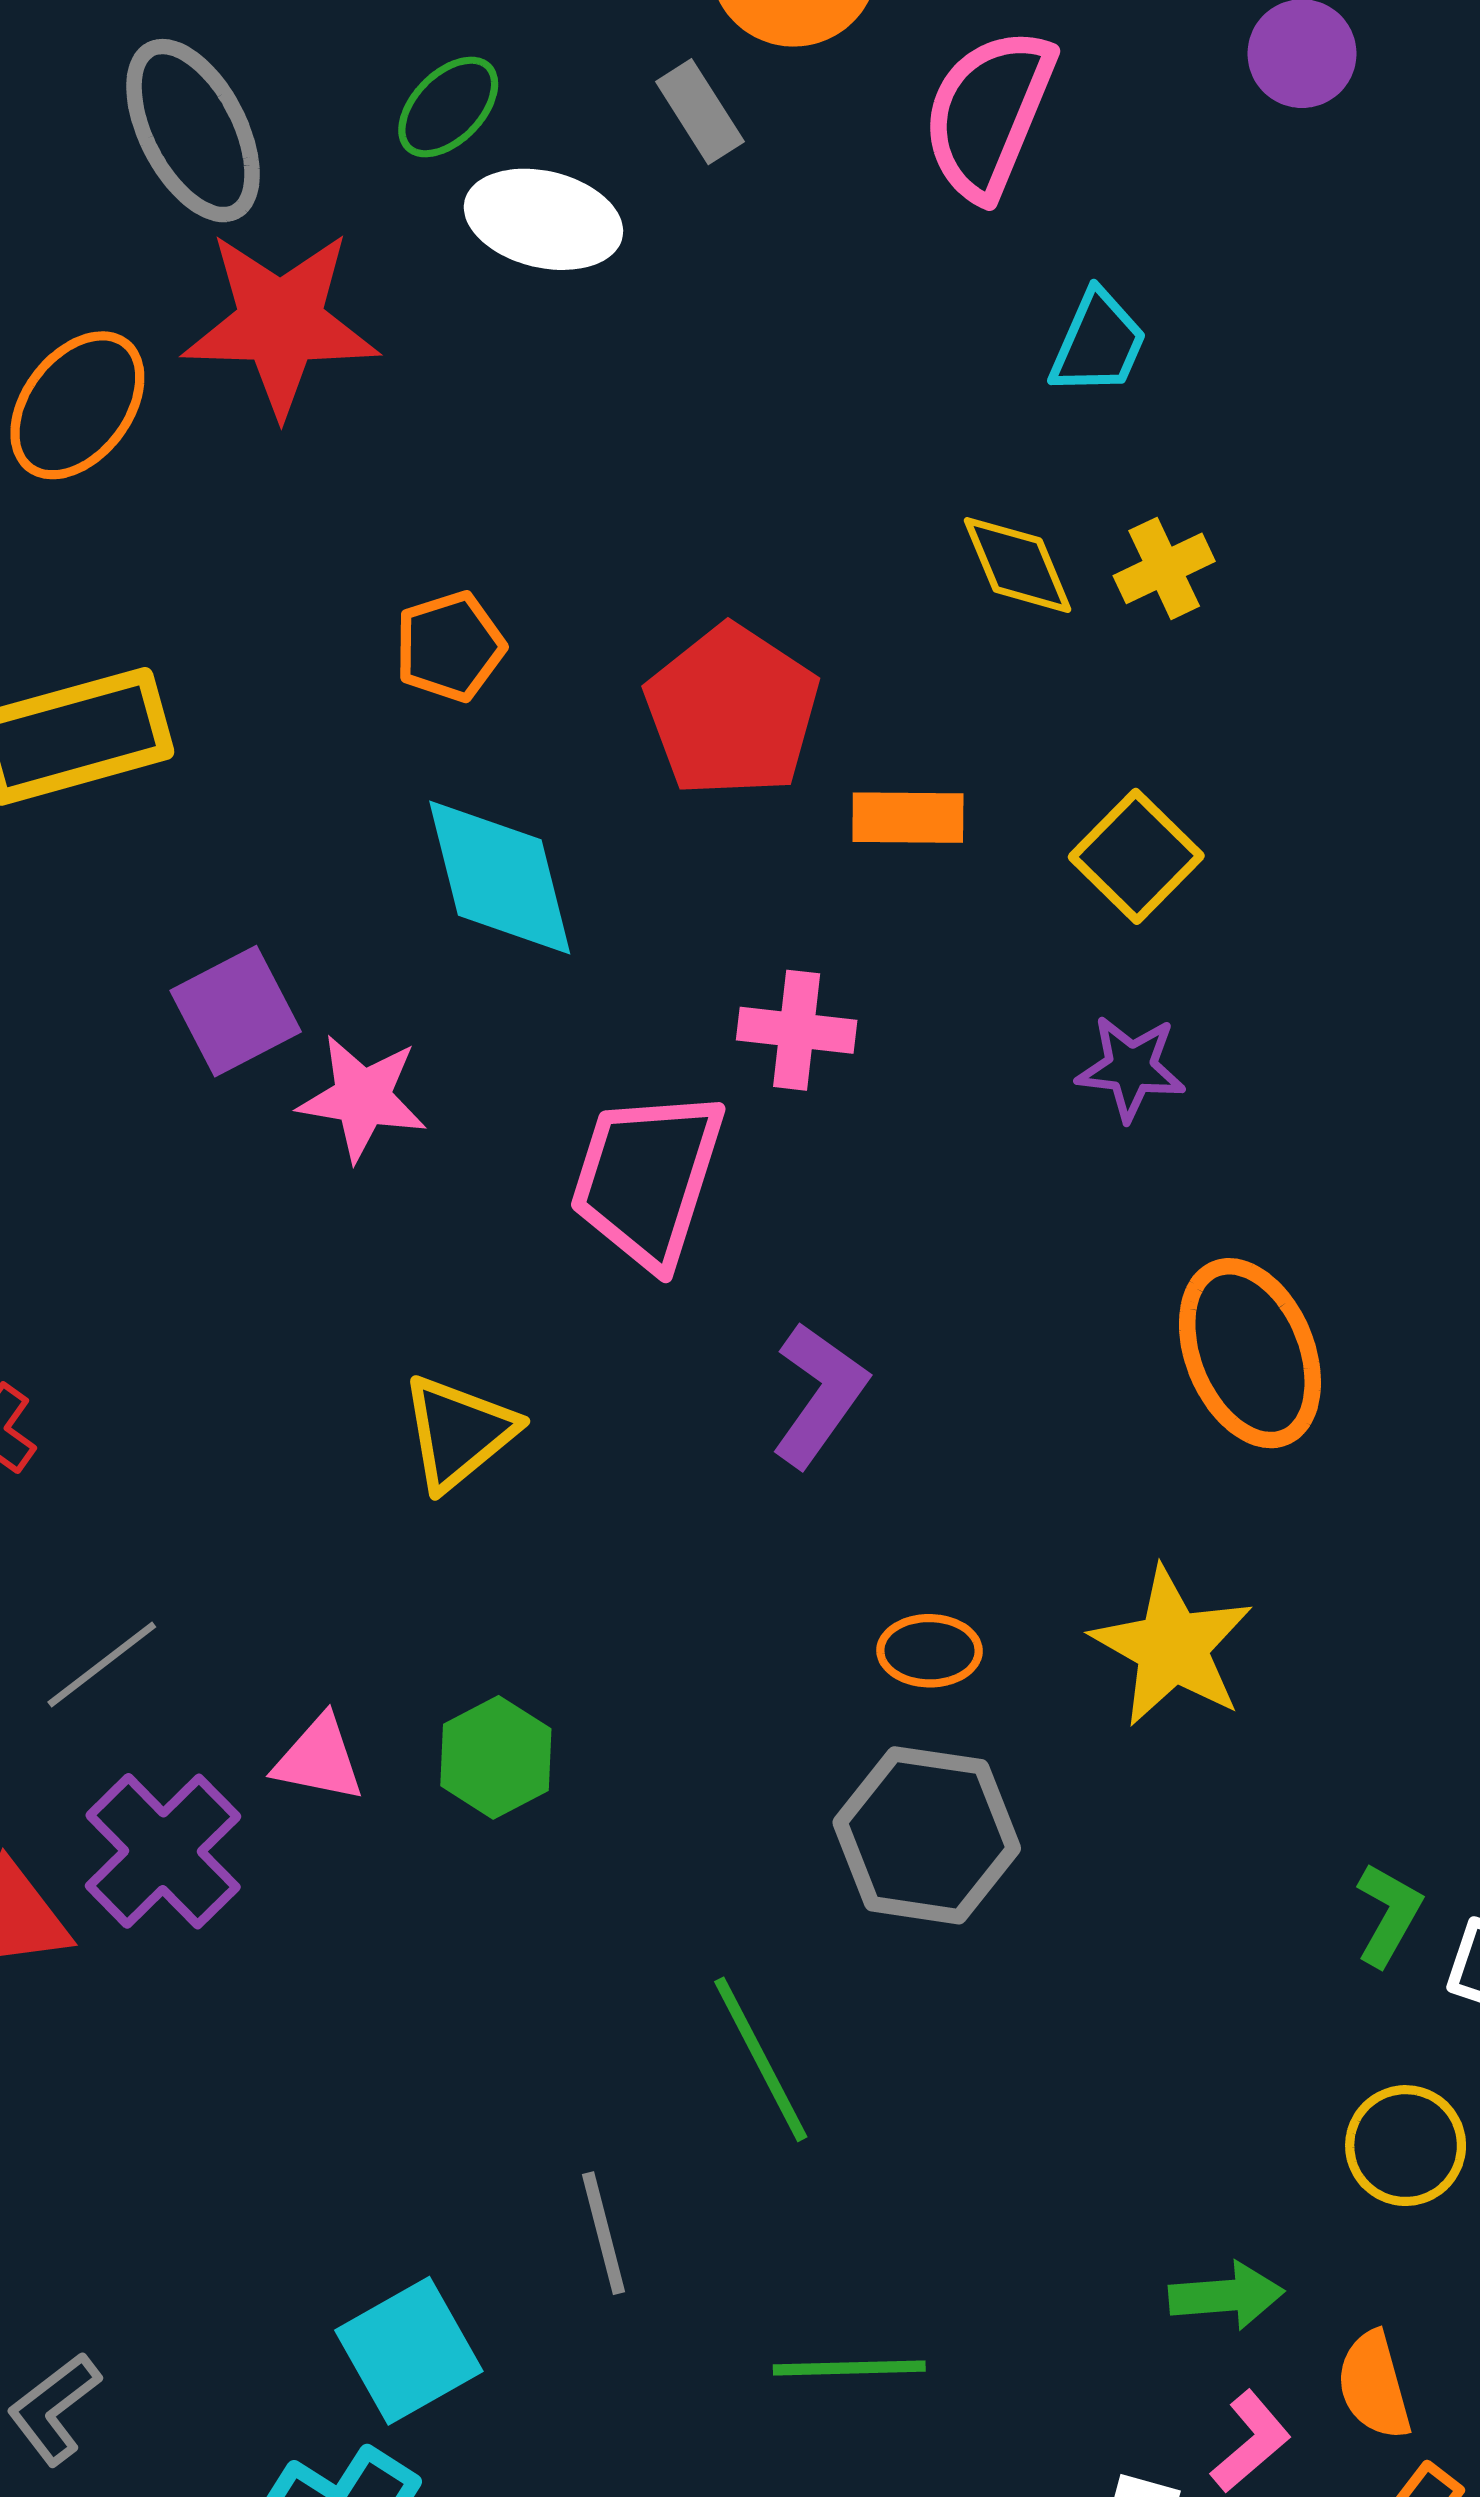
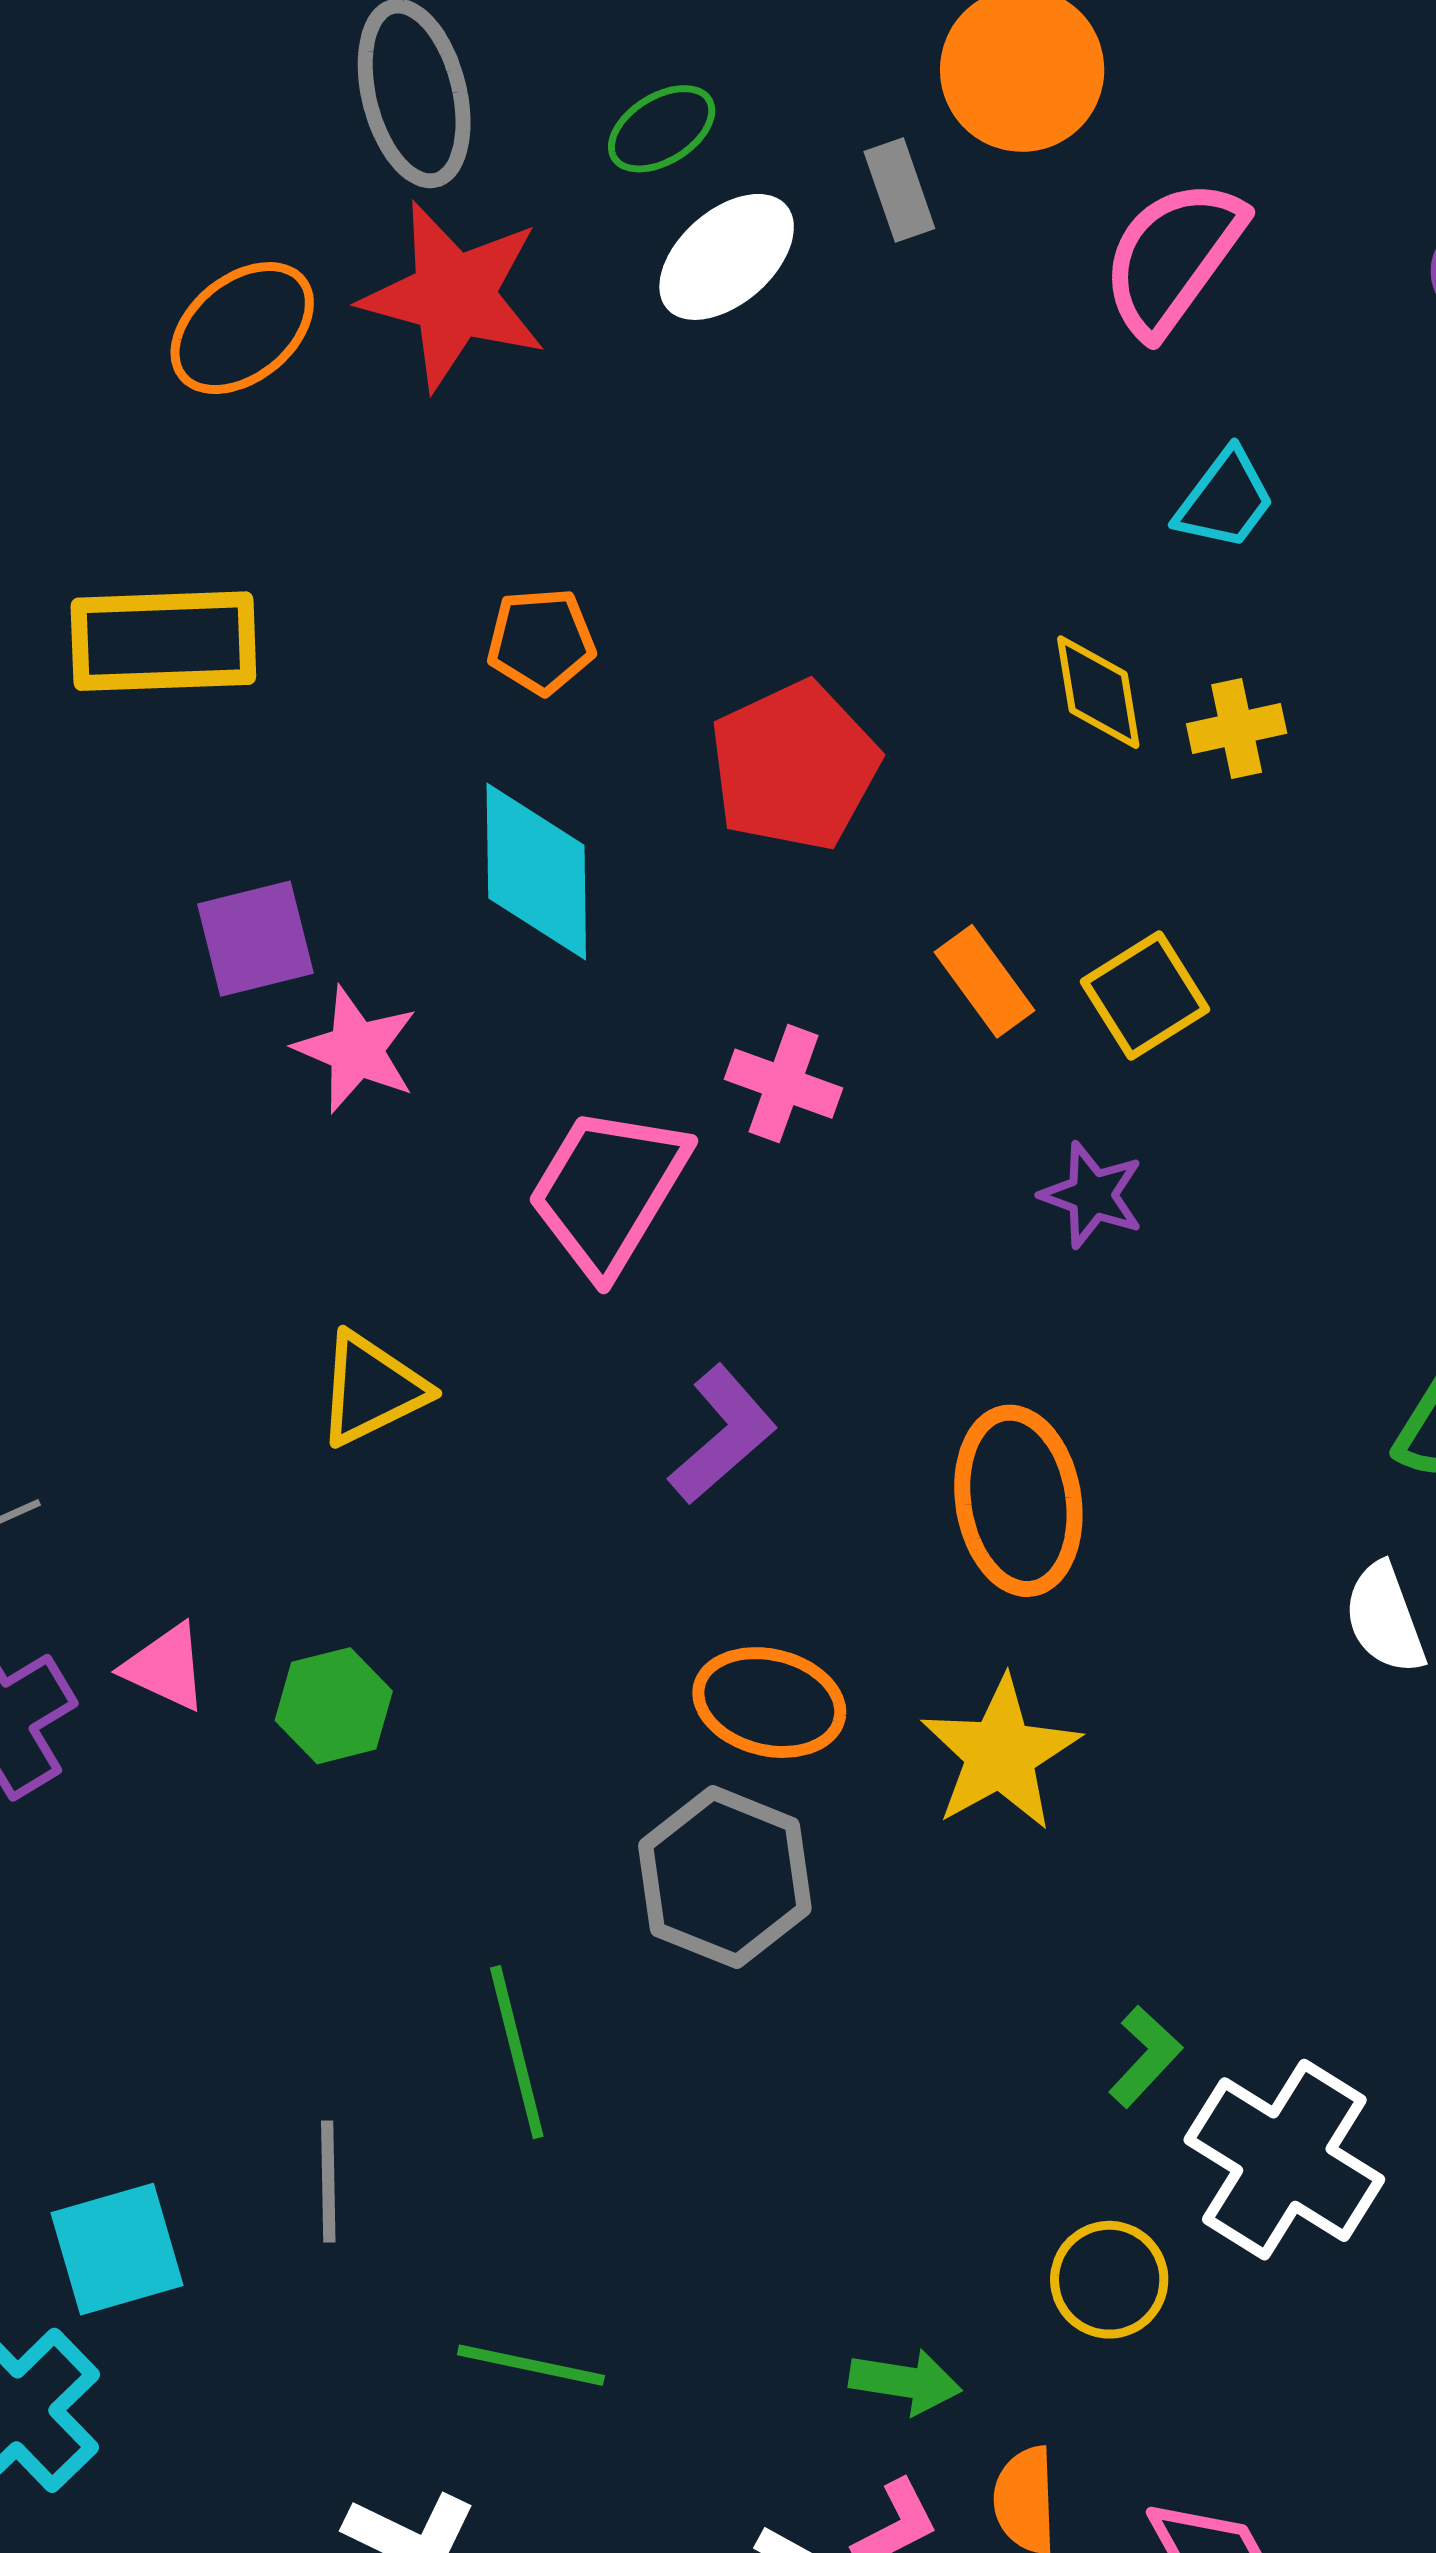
white ellipse: (543, 219) -> (727, 257), turned -68
orange rectangle: (908, 818) -> (984, 981), moved, turned 40
orange ellipse: (1250, 1353) -> (1018, 1501), moved
orange ellipse: (930, 1651) -> (769, 1703), size x1.5

